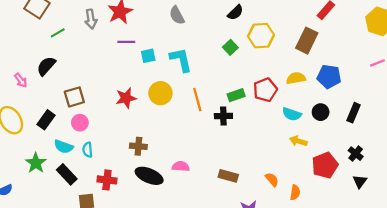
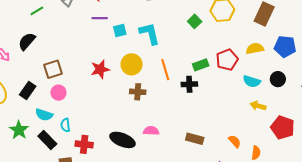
brown cross: (138, 146) -> (138, 92), moved
cyan semicircle: (88, 150) -> (65, 125), moved
red pentagon: (325, 165) -> (283, 128), turned -30

